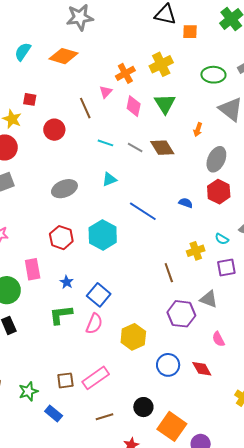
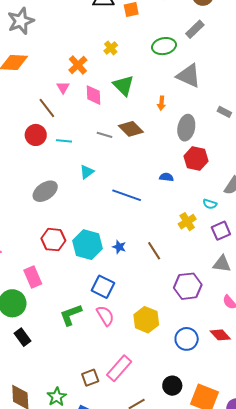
yellow cross: (161, 64) -> (111, 48), size x0.6
red circle: (54, 130) -> (36, 135), moved
cyan line: (105, 143) -> (64, 141), moved
cyan hexagon: (103, 235) -> (88, 245), moved
brown line: (169, 273) -> (154, 251), moved
blue star: (67, 282) -> (119, 247), moved
gray triangle: (209, 299) -> (222, 264), moved
pink semicircle: (94, 324) -> (105, 316), turned -40

